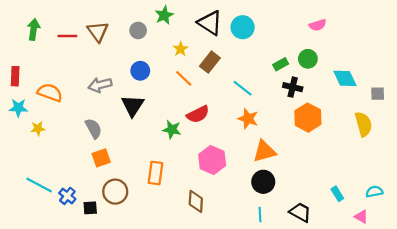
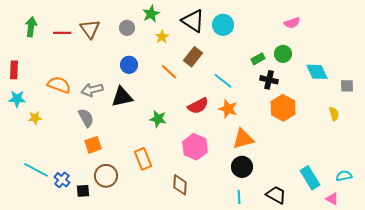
yellow star: (181, 49) -> (162, 37), moved
gray arrow: (100, 85) -> (92, 90), moved
orange semicircle: (50, 93) -> (59, 85), moved
black triangle: (133, 106) -> (122, 97), turned 45
red semicircle: (198, 114) -> (198, 106), moved
yellow semicircle: (363, 124) -> (334, 114), size x0.6
orange rectangle: (156, 173) -> (143, 159), turned -30
cyan rectangle: (337, 194) -> (310, 178), size x1.6

